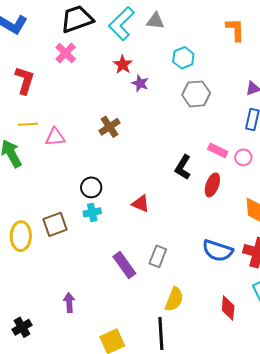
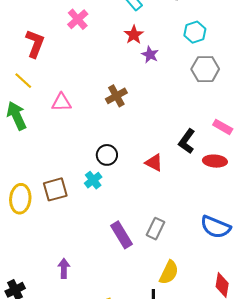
yellow line: (28, 124) -> (23, 81), moved, turned 42
red ellipse: (212, 185) -> (215, 161), turned 70
black circle: (91, 187) -> (107, 155), moved
red triangle: (141, 204) -> (154, 163), moved
cyan cross: (92, 212) -> (93, 180), turned -30

